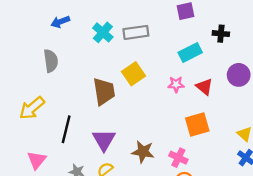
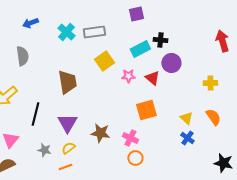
black cross: (221, 34) -> (160, 40), moved
yellow square: (133, 74) -> (104, 61), moved
purple circle: (239, 75) -> (171, 63), moved

